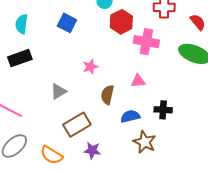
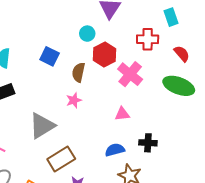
pink cross: (146, 42) -> (130, 74), turned 30
gray triangle: (58, 91) -> (42, 126), size x1.6
brown semicircle: (107, 95) -> (78, 72), moved

